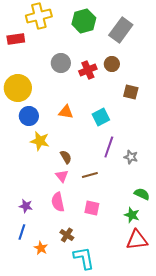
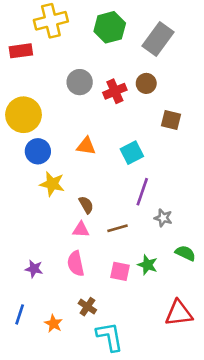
gray star: (131, 157) -> (163, 218), moved
pink triangle: (62, 176) -> (81, 230), turned -48
green star: (132, 215) -> (148, 265), moved
blue line: (22, 232) -> (20, 314), moved

